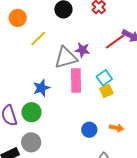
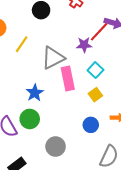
purple star: (82, 50) -> (84, 45), moved
yellow square: (106, 91) -> (95, 95), moved
gray circle: (31, 142) -> (56, 147), moved

